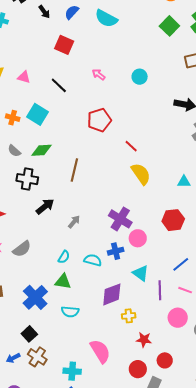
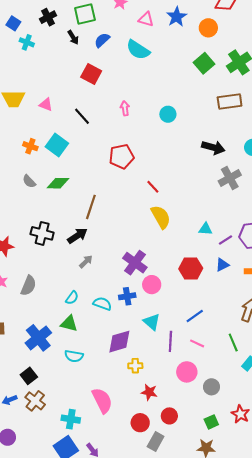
pink arrow: (99, 75) -> (125, 108), turned 40
black cross: (27, 179) -> (42, 233), moved
black arrow: (45, 206) -> (77, 236), moved
gray semicircle: (22, 249) -> (28, 286), turned -36

